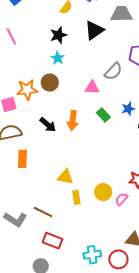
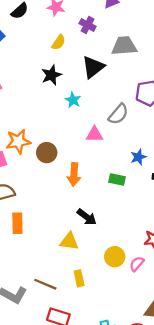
cyan star: (58, 58) -> (73, 100), moved
brown circle: (50, 83) -> (47, 153), moved
green rectangle: (103, 115) -> (117, 179), moved, turned -32
black arrow: (48, 125) -> (87, 217), moved
yellow rectangle: (76, 197) -> (79, 278), moved

